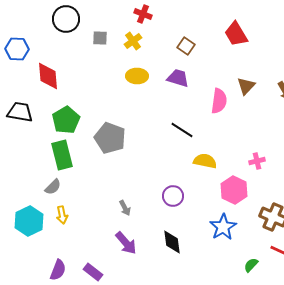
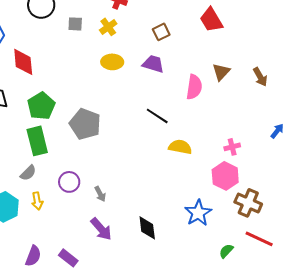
brown square: (186, 46) -> (161, 32), turned 30
pink hexagon: (234, 190) -> (225, 176), moved
purple circle: (173, 196) -> (69, 182), moved

